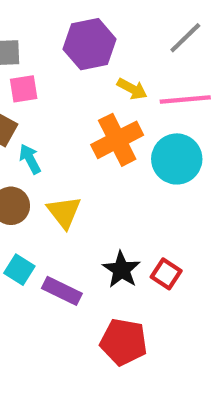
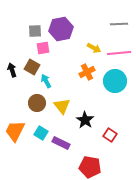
gray line: (185, 38) -> (119, 24), turned 42
purple hexagon: (90, 44) -> (61, 29), moved
orange cross: (117, 140) -> (87, 72), size x0.7
black star: (121, 270) -> (85, 120), moved

